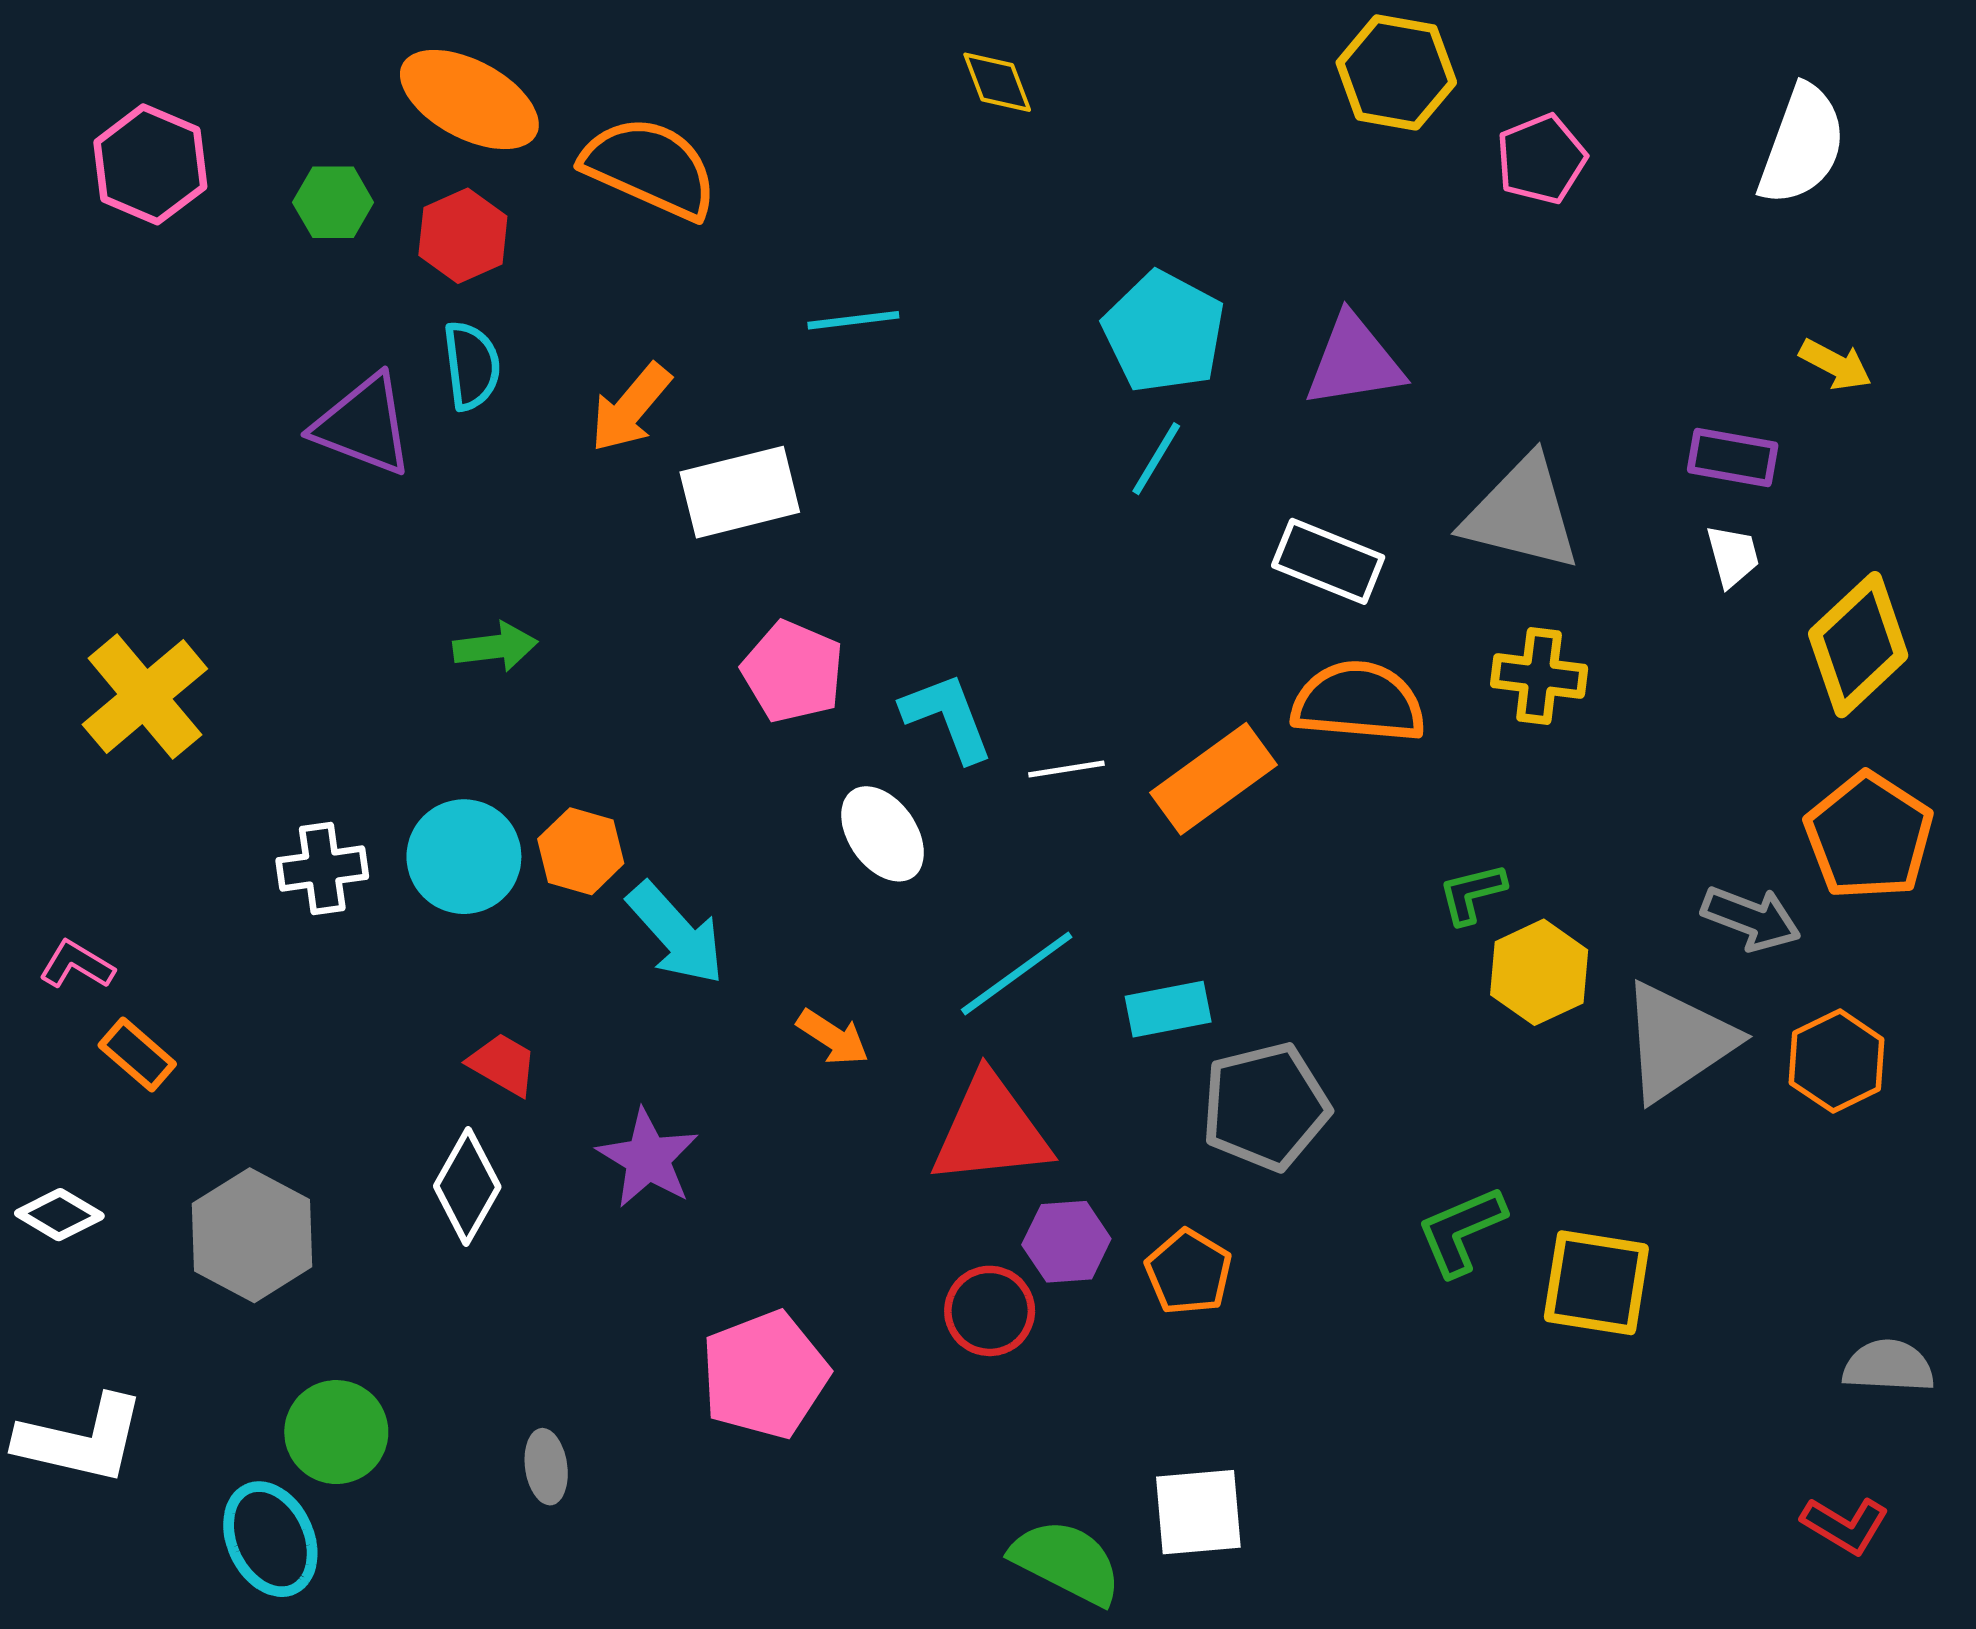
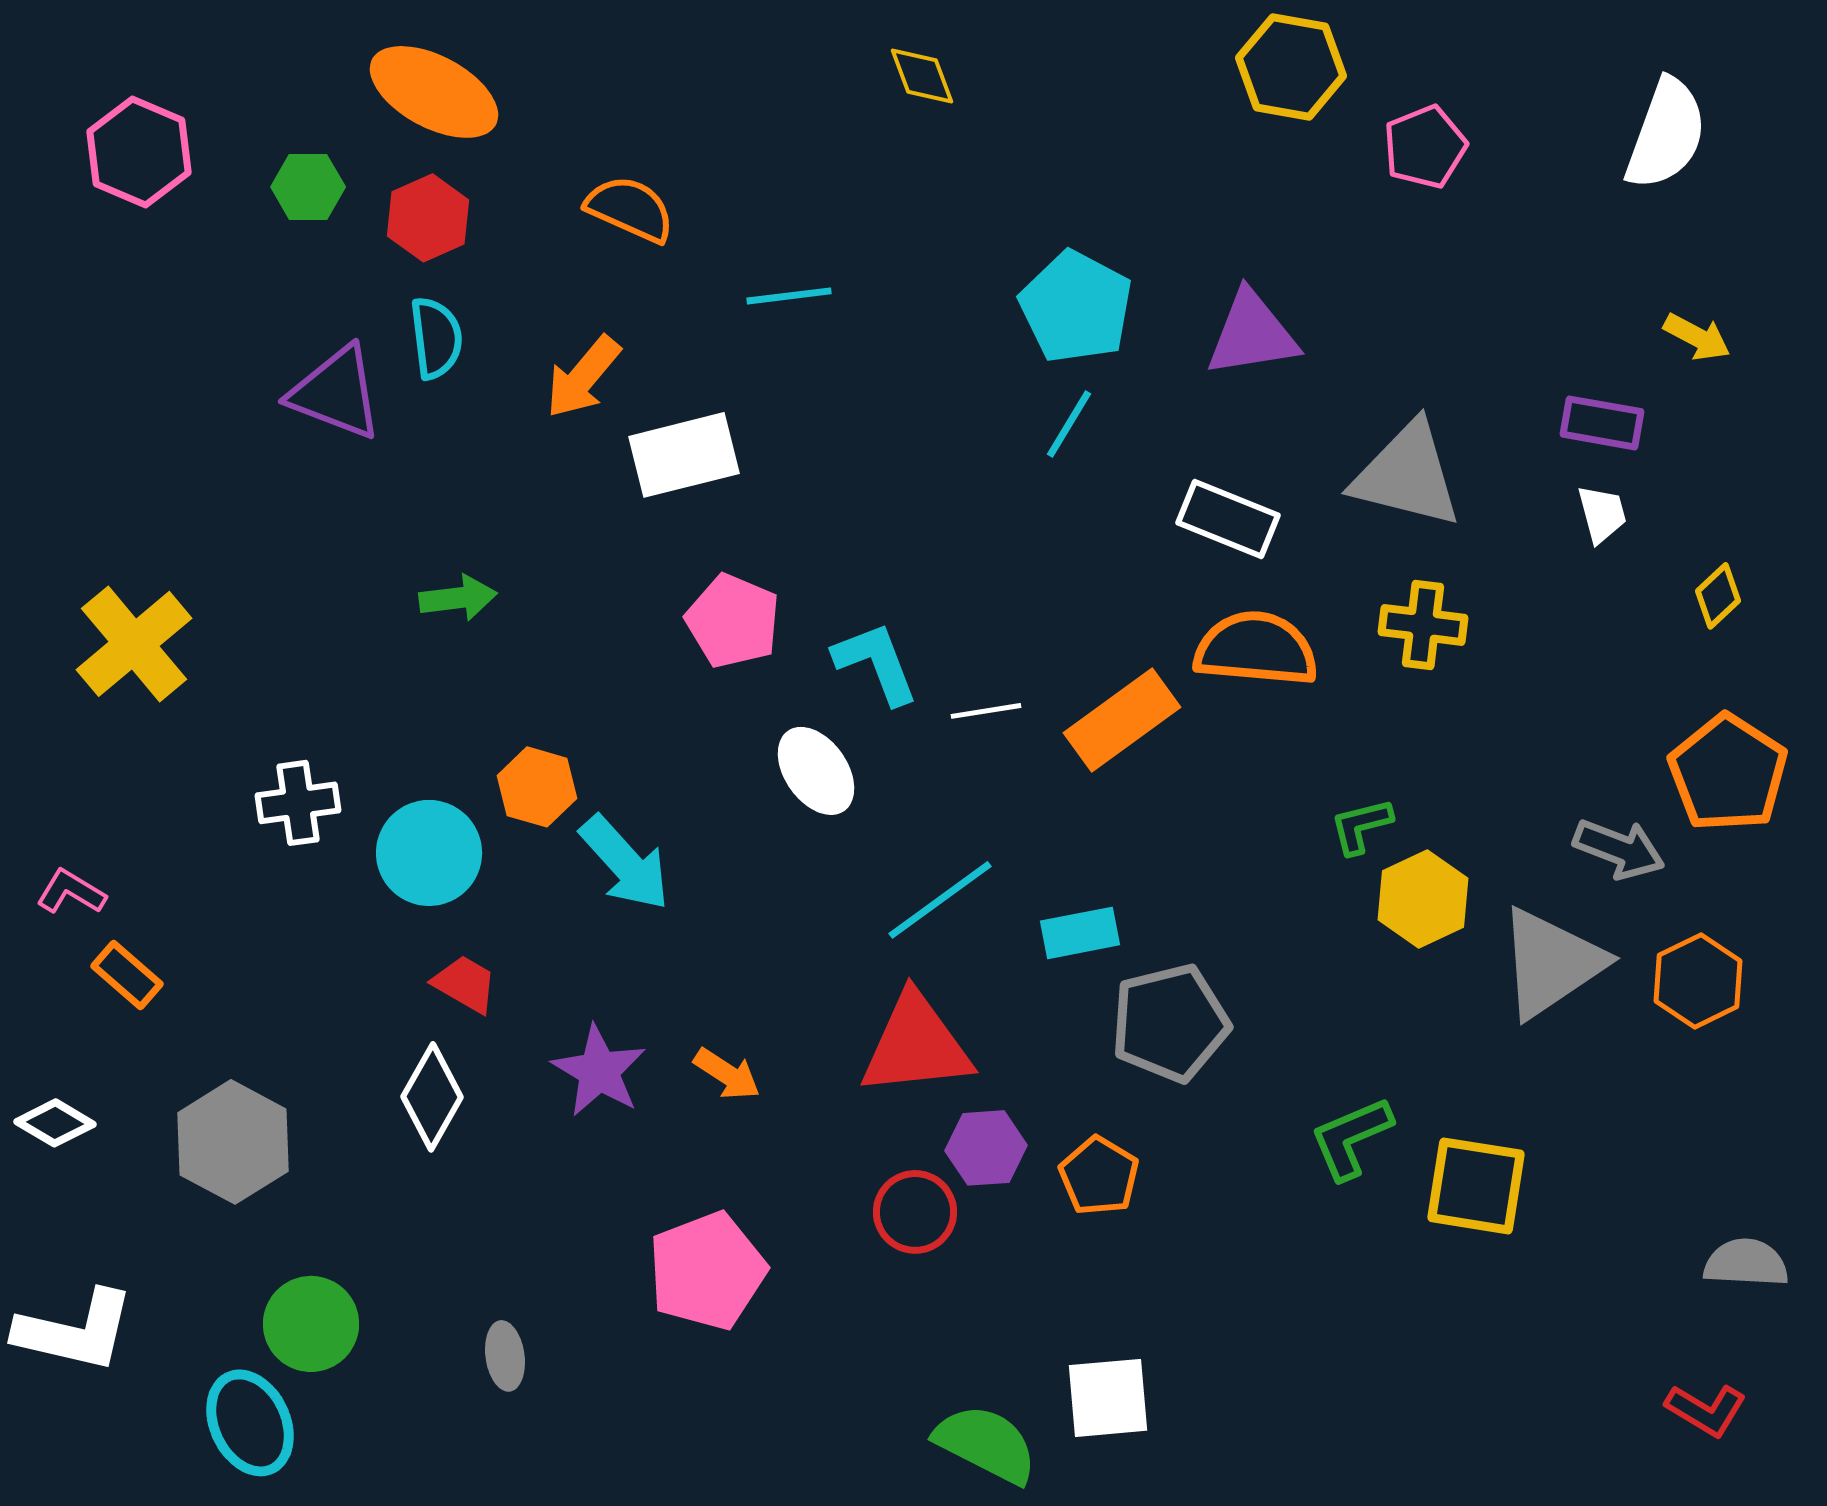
orange semicircle: (650, 168) -> (630, 209), moved, size x0.7
yellow diamond: (1858, 645) -> (1718, 596), size x0.5
cyan circle: (464, 857) -> (429, 853), moved
orange arrow: (833, 1037) -> (727, 1074), moved

